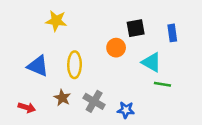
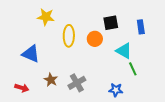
yellow ellipse: (75, 65) -> (69, 36), moved
green line: (162, 84) -> (133, 69), turned 56
gray cross: (94, 101) -> (77, 83), turned 30
blue star: (126, 110) -> (116, 90), moved

